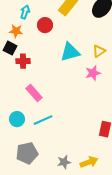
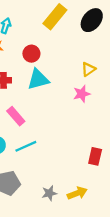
red circle: (45, 25) -> (31, 54), moved
cyan triangle: (70, 52) -> (38, 79), moved

